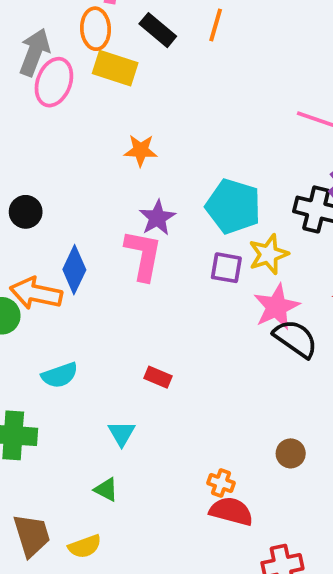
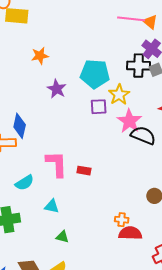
pink L-shape: (143, 255) -> (57, 164), moved
red rectangle: (158, 377) -> (84, 171), moved
cyan triangle: (122, 433) -> (52, 206), moved, turned -35

